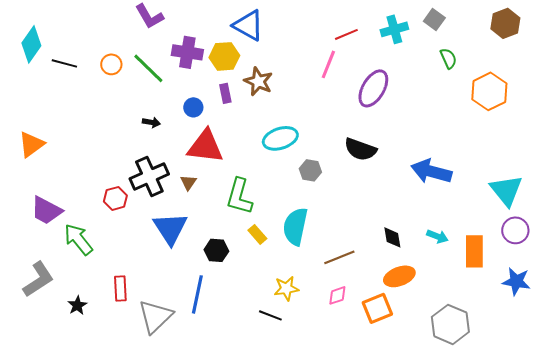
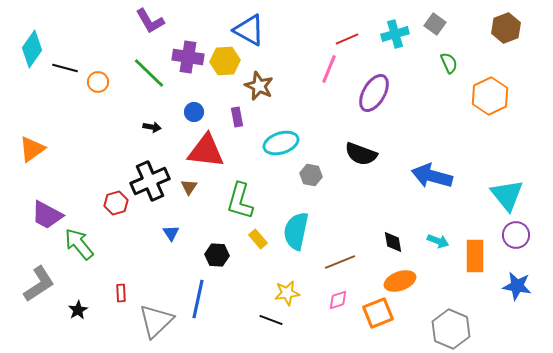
orange circle: (111, 64) -> (98, 82), moved
purple rectangle: (225, 93) -> (237, 117), moved
blue triangle: (170, 228) -> (171, 233), size x0.5
red rectangle: (120, 288) -> (121, 293), size x0.7

